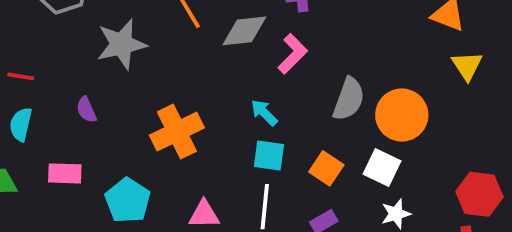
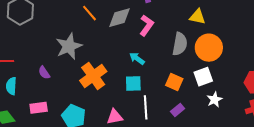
gray star: (121, 44) -> (69, 46), moved
yellow triangle: (467, 66) -> (197, 17), moved, turned -36
cyan square: (269, 156) -> (133, 84), moved
white square: (382, 168) -> (203, 77), turned -36

